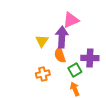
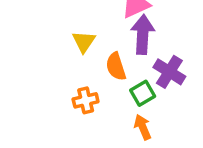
purple arrow: (62, 37) -> (143, 34), moved
purple cross: (90, 58) -> (169, 72), turned 30

